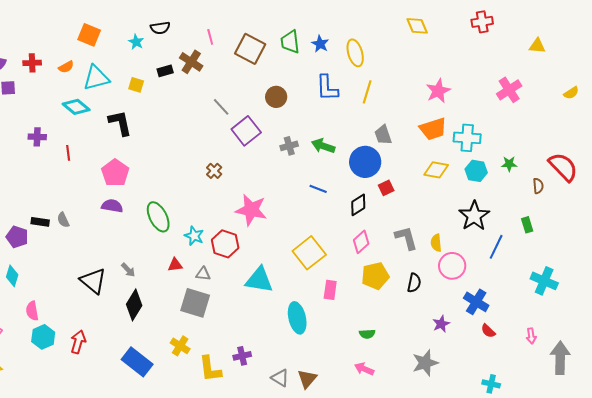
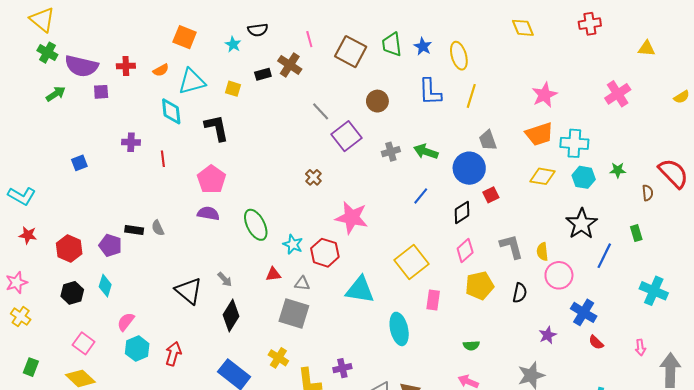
cyan diamond: (76, 107) -> (171, 111), turned 44
blue line: (318, 189) -> (421, 196), turned -72
pink semicircle: (32, 311) -> (126, 322), turned 48

